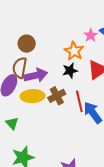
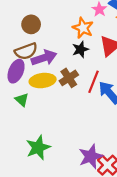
brown semicircle: (20, 68) -> (26, 51), turned -115
red line: (79, 101) -> (93, 82), turned 40
green triangle: (12, 123) -> (22, 100), moved

